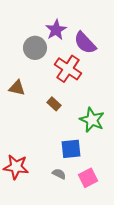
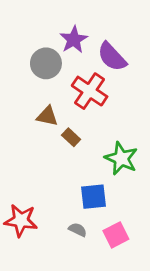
brown triangle: (17, 88) -> (47, 116), moved

